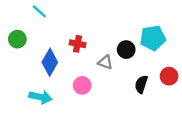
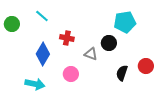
cyan line: (39, 11) -> (42, 16), moved
cyan pentagon: (153, 38) -> (125, 22), moved
green circle: (17, 39) -> (12, 24), moved

